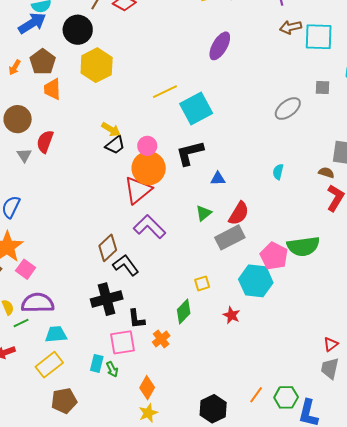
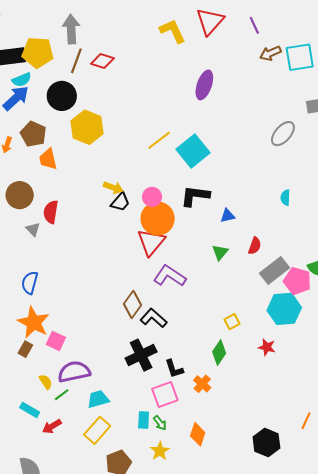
black L-shape: (190, 153) -> (195, 196), turned 32
red semicircle: (239, 213) -> (255, 246), size x0.7
gray rectangle: (230, 237) -> (274, 271), moved
yellow star: (148, 413) -> (160, 451), moved

